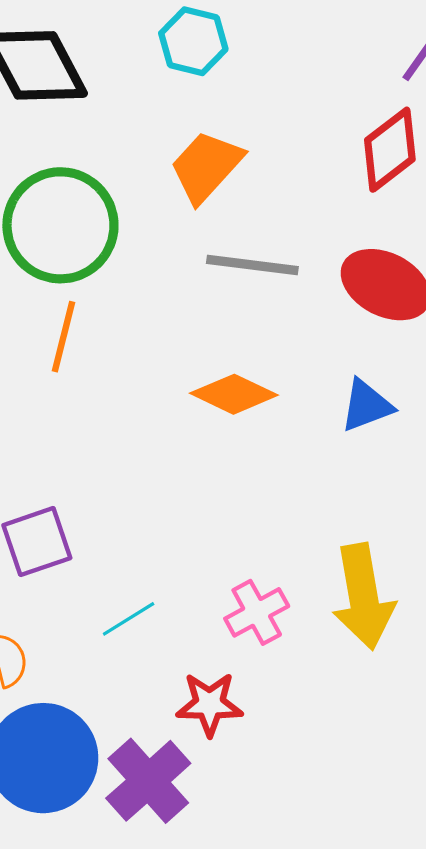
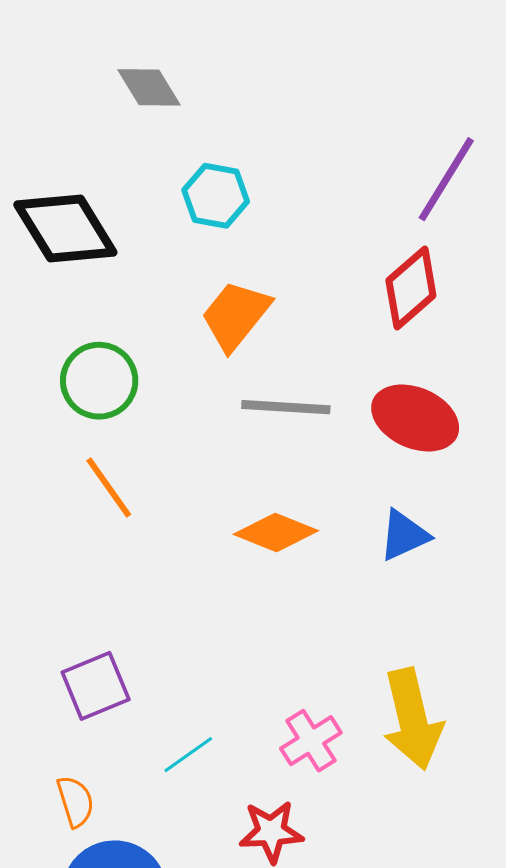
green circle: (60, 225) -> (99, 381), size x0.7
orange line: (63, 337) -> (109, 487), turned -46

